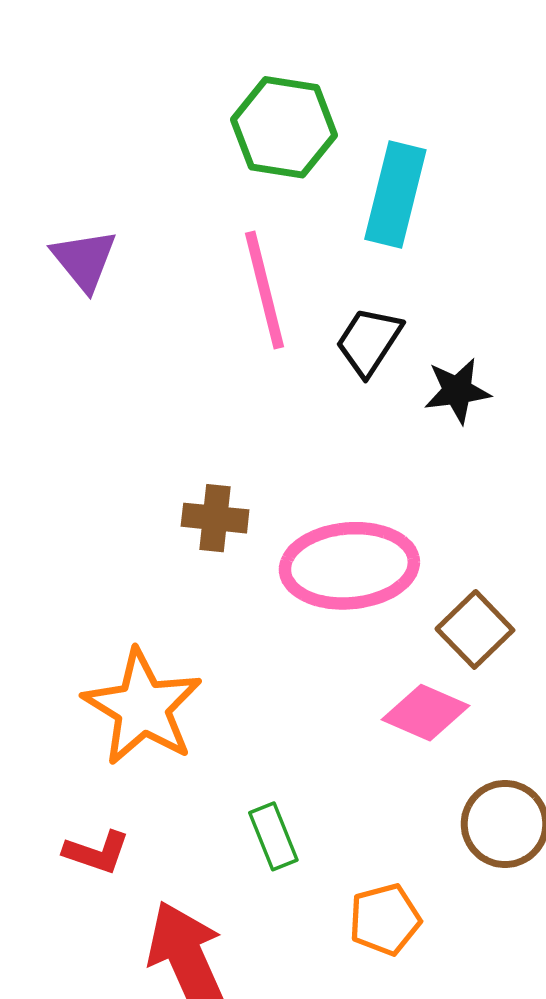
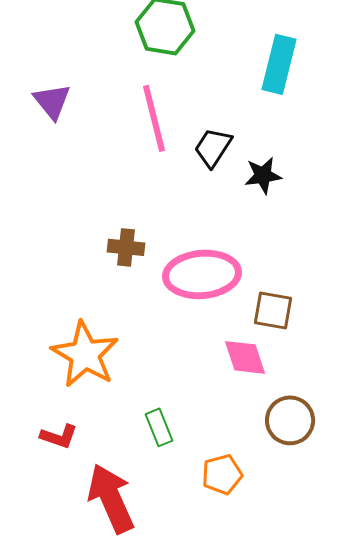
cyan rectangle: (395, 195) -> (279, 64), moved
brown square: (475, 629) -> (273, 310), turned -36
pink diamond: (425, 713) -> (245, 357), turned 48

